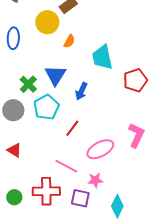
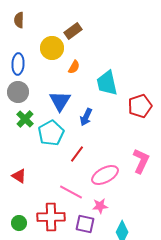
green cross: (28, 84) -> (25, 119), moved
gray circle: (13, 110) -> (18, 92), moved

